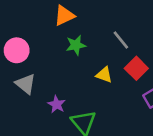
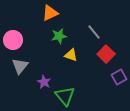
yellow triangle: (104, 75) -> (71, 55), moved
gray triangle: (26, 84) -> (20, 66), turned 30

